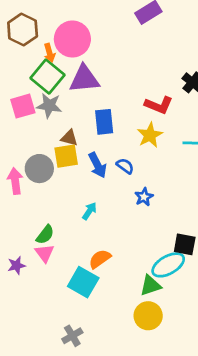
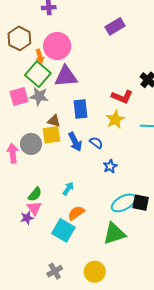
cyan arrow: (89, 211) -> (68, 189), moved
purple star: (16, 265) -> (27, 218), moved
cyan ellipse: (168, 265) -> (124, 203), moved
green triangle: (150, 285) -> (114, 234), size x1.4
yellow circle: (148, 316) -> (95, 272), moved

